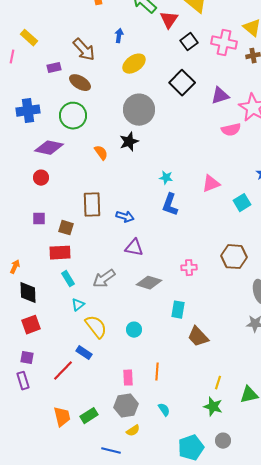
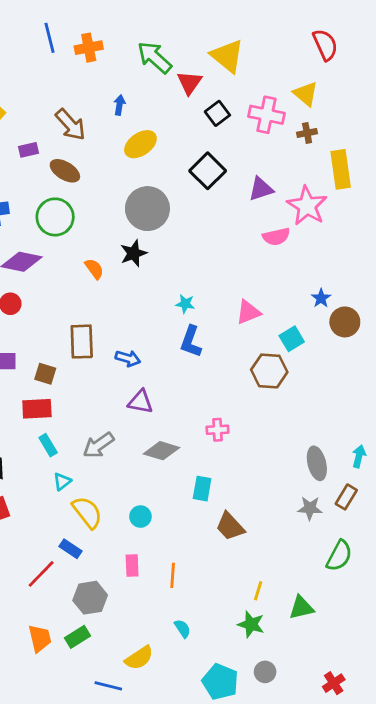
brown hexagon: (234, 257) -> (269, 371), moved
pink rectangle: (128, 378) -> (132, 566), moved
gray hexagon: (126, 406) -> (90, 598), moved
yellow semicircle: (133, 431) -> (139, 658), size x1.5
cyan pentagon: (191, 448) -> (220, 682), turned -30

